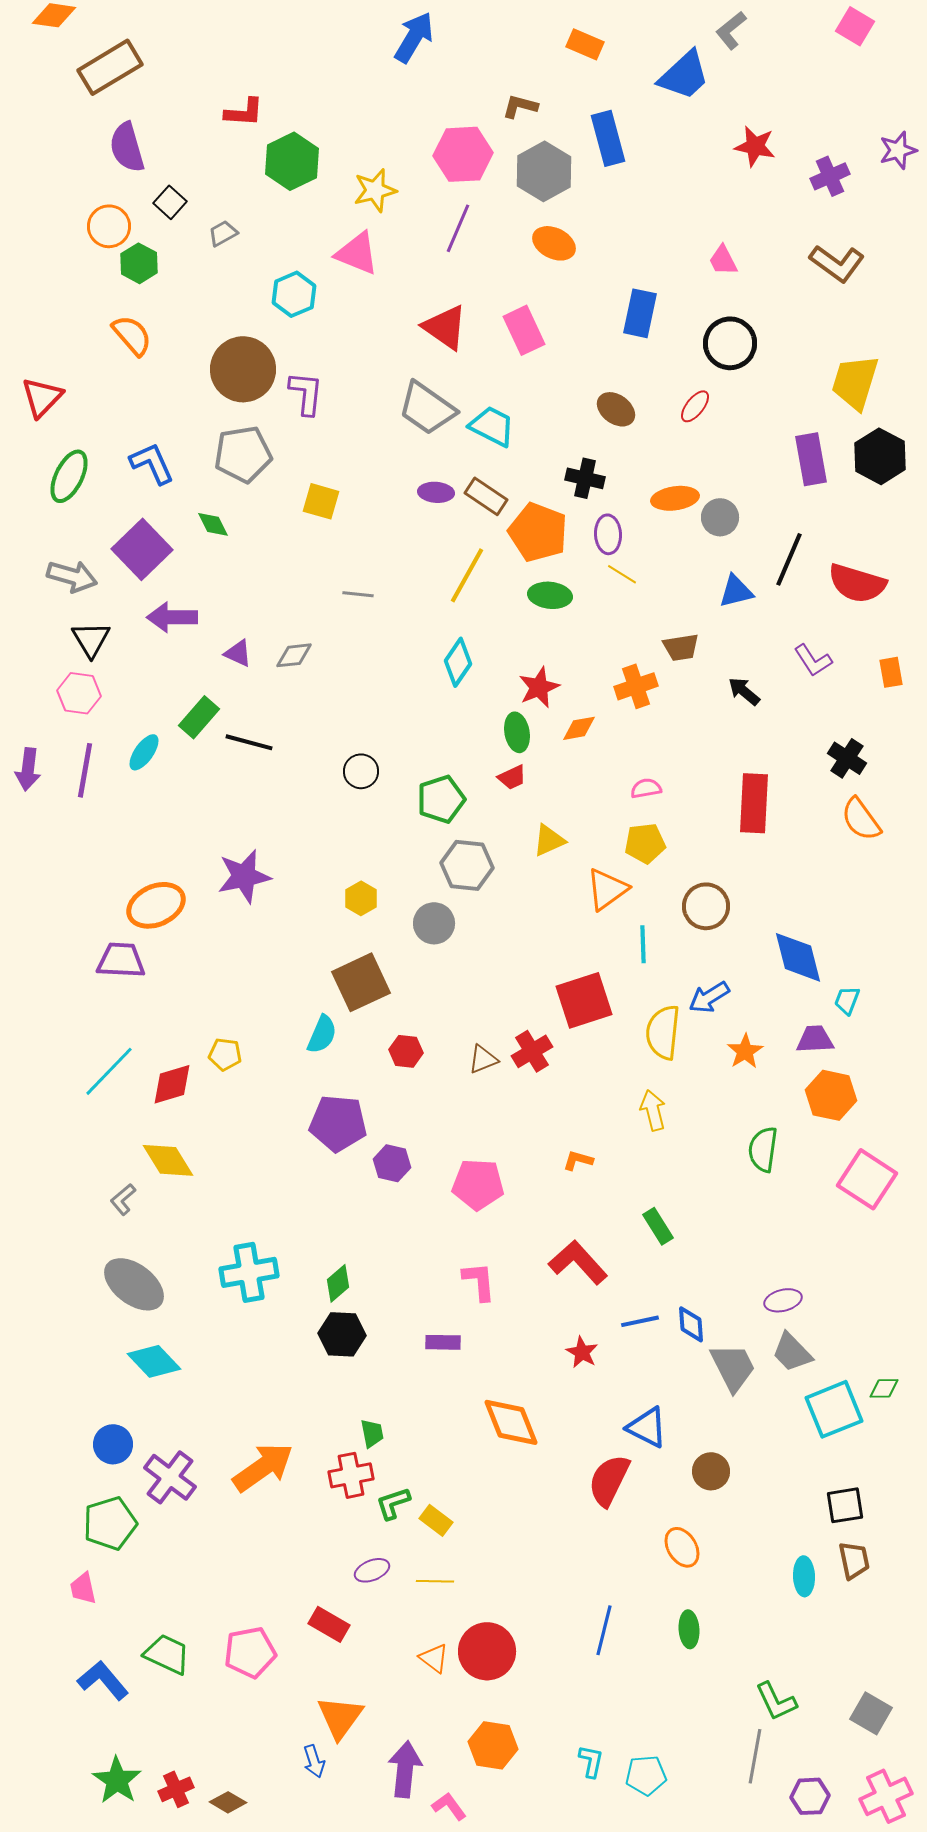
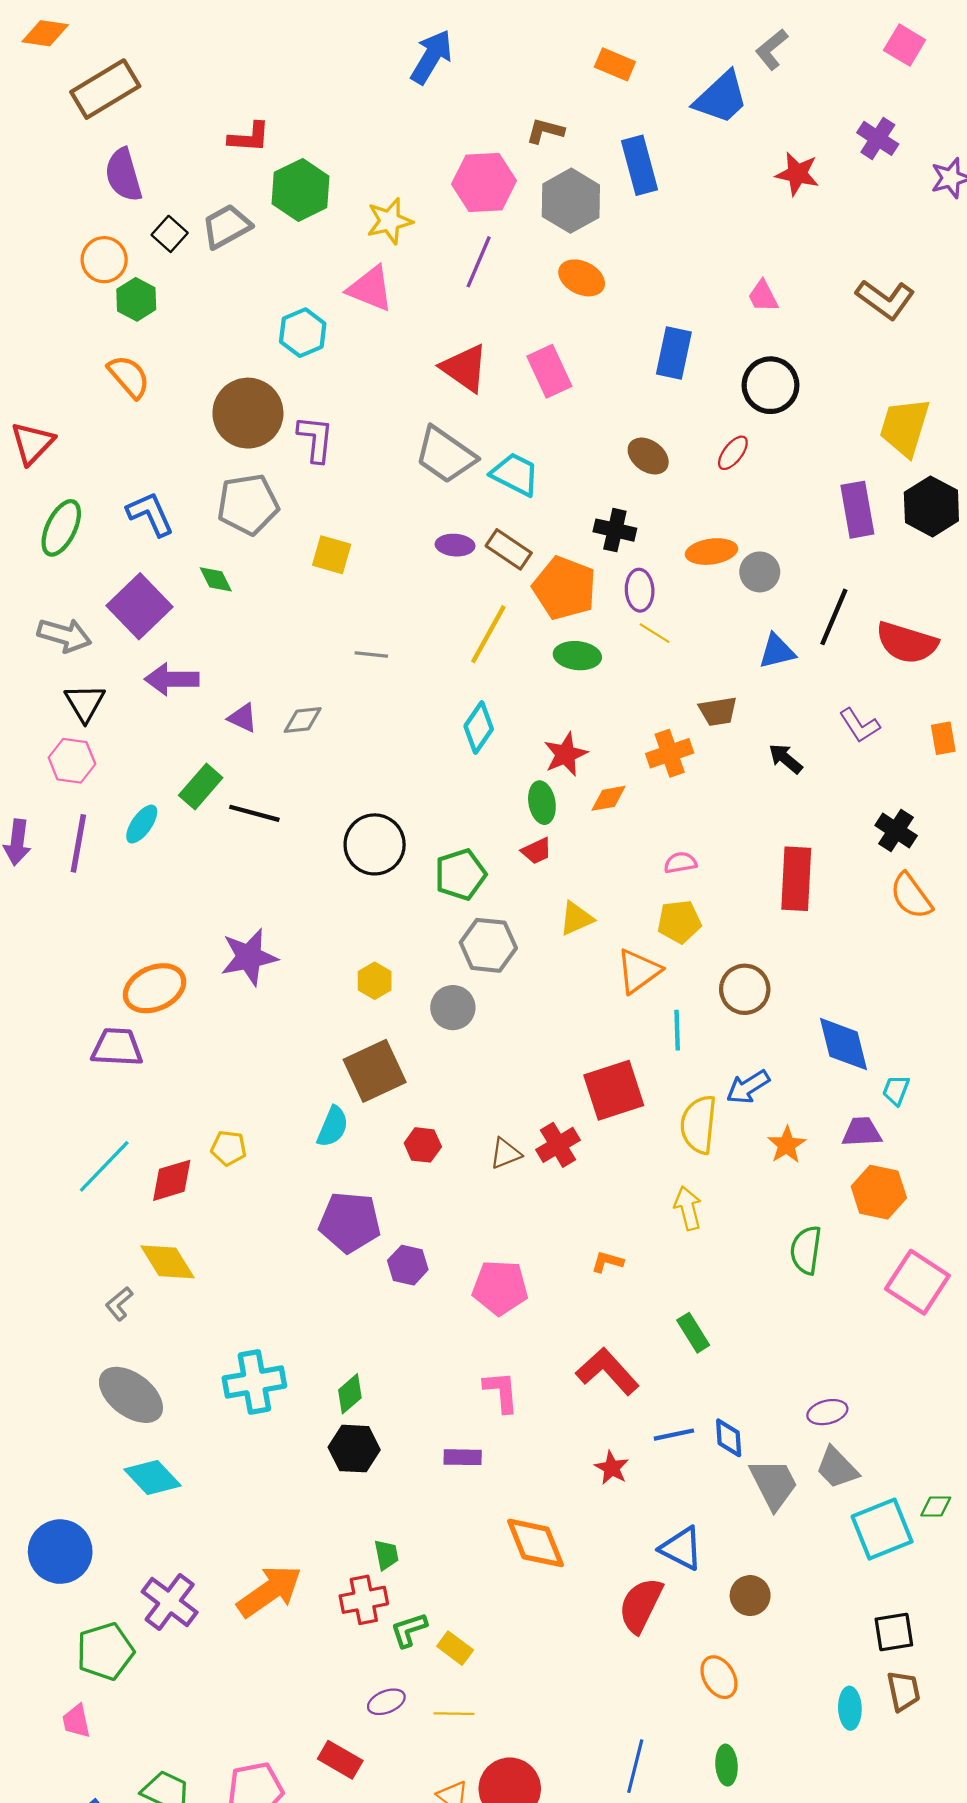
purple cross: (830, 176) -> (878, 138), moved, turned -33
gray trapezoid: (223, 233) -> (226, 226), moved, size x1.6
black circle: (361, 771) -> (375, 844), size x1.6
blue circle: (113, 1444) -> (60, 1552), moved, size x1.5

